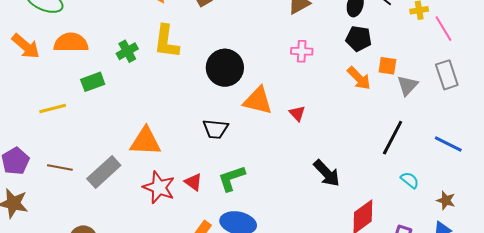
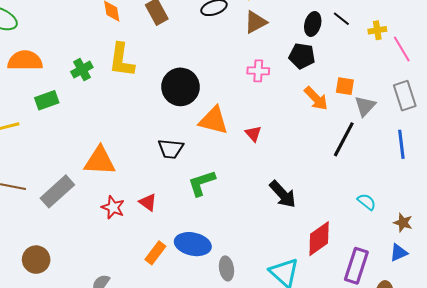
black pentagon: (359, 39) -> (302, 56), moved
black line: (393, 138) -> (344, 139), moved
blue line: (448, 144) -> (401, 144), moved, turned 56
green L-shape: (231, 178) -> (202, 183), moved
red star: (159, 187) -> (113, 207), size x0.7

